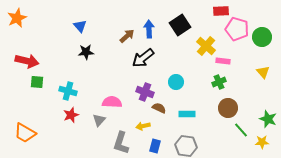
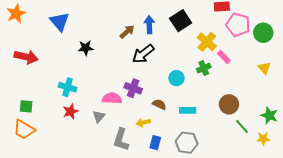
blue triangle: (80, 26) -> (59, 22), moved, size x1.5
pink rectangle: (223, 61) -> (224, 57), turned 40
green square: (37, 82) -> (26, 106), moved
green cross: (219, 82) -> (204, 68), moved
purple cross: (145, 92) -> (133, 88), moved

